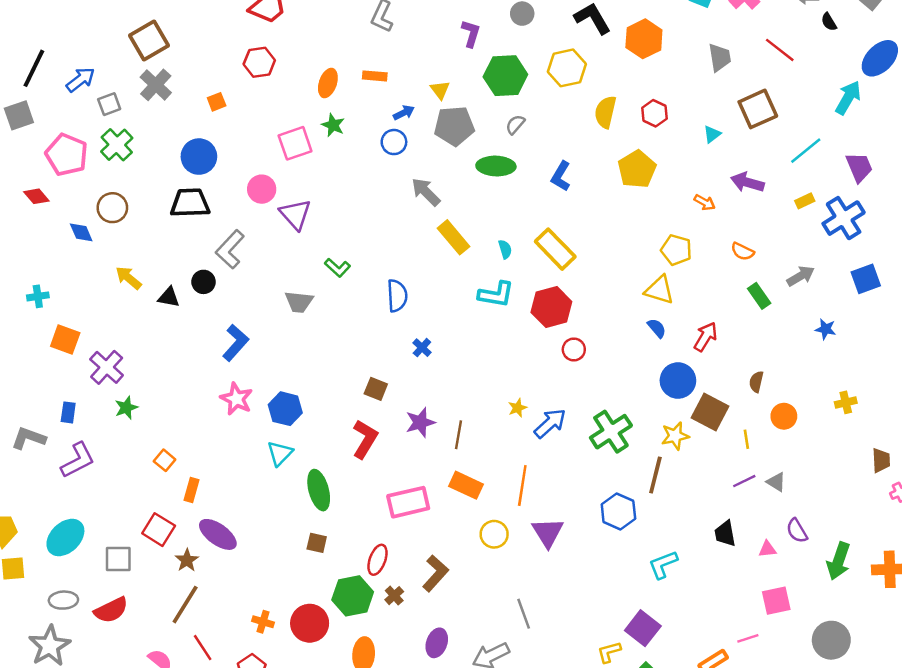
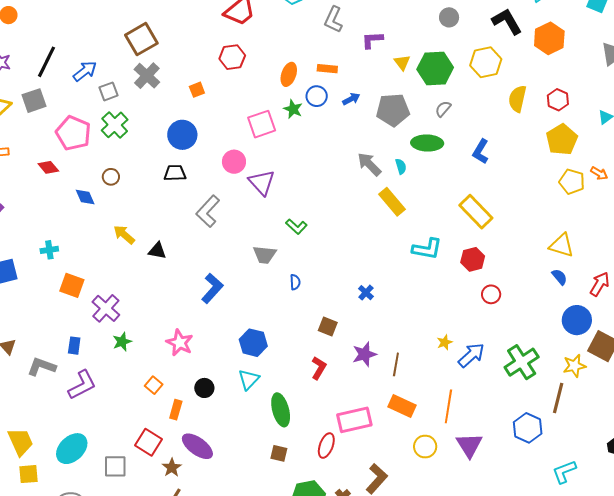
purple L-shape: (471, 33) -> (372, 40), moved, turned -110
yellow triangle: (440, 90) -> (402, 62), moved
blue circle: (394, 142) -> (317, 96), moved
yellow pentagon: (637, 169) -> (562, 140), moved
black trapezoid: (190, 203) -> (175, 173), size x0.7
brown circle: (112, 208) -> (111, 177), size x0.7
cyan semicircle: (505, 249) -> (401, 166), moved
yellow pentagon: (676, 250) -> (572, 182), moved
black circle: (204, 282) -> (204, 388), moved
blue semicircle: (397, 296) -> (295, 282), moved, size x0.6
red hexagon: (551, 307) -> (473, 259), size x0.7
pink star: (236, 399) -> (180, 343), moved
red L-shape: (365, 439) -> (319, 368), size x0.7
red ellipse: (377, 560) -> (326, 446), moved

